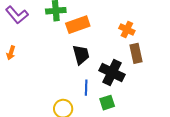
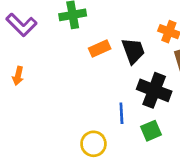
orange rectangle: (78, 25) -> (100, 48), moved, size x0.7
black trapezoid: (81, 55) -> (133, 51), moved

